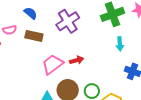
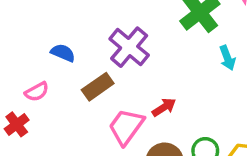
brown rectangle: (34, 36) -> (98, 87), moved, turned -30

